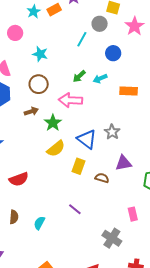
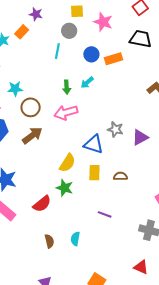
cyan star: (40, 54) -> (15, 89), moved
green arrow: (79, 76) -> (67, 87), turned -32
orange rectangle: (129, 91) -> (113, 59), moved
brown arrow: (31, 111) -> (32, 135), size x1.5
green star: (53, 123) -> (65, 188), moved
purple triangle: (123, 163) -> (140, 137), moved

